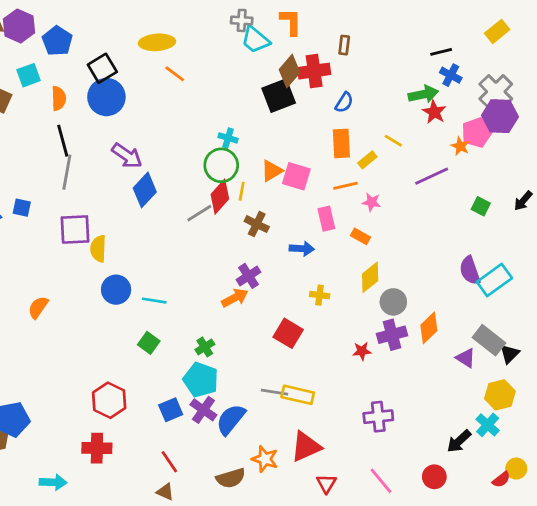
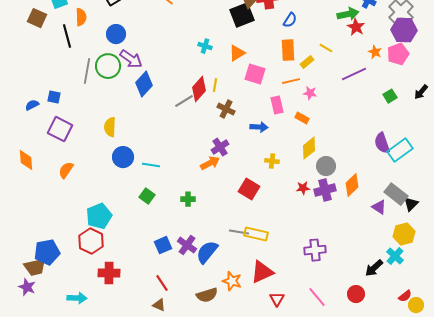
blue circle: (106, 97) -> (116, 34), moved, size x0.7
pink pentagon: (477, 133) -> (398, 54), moved
black line: (63, 141) -> (67, 36), moved
green circle: (221, 165) -> (108, 66), moved
orange triangle: (272, 171) -> (237, 53), moved
green square: (481, 206) -> (390, 96), turned 32
purple square: (75, 230) -> (60, 129), moved, turned 30
green cross: (205, 347) -> (188, 199), turned 32
red star: (362, 351) -> (303, 188), moved
cyan pentagon: (201, 380) -> (99, 216), moved, turned 30
red hexagon: (109, 400) -> (91, 241), moved
yellow circle: (516, 469) -> (416, 305), moved

